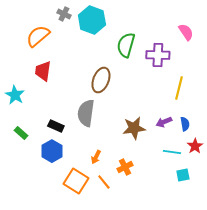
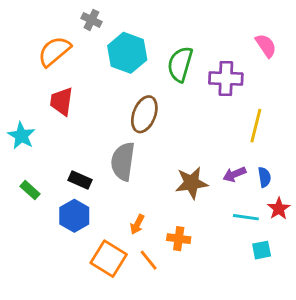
cyan hexagon: (92, 20) -> (127, 53), moved
orange cross: (125, 167) -> (179, 239), turned 35

